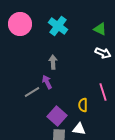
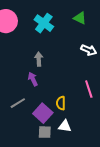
green triangle: (100, 29) -> (80, 18), moved
gray line: (32, 92) -> (18, 103), moved
yellow semicircle: (83, 105) -> (61, 103), moved

